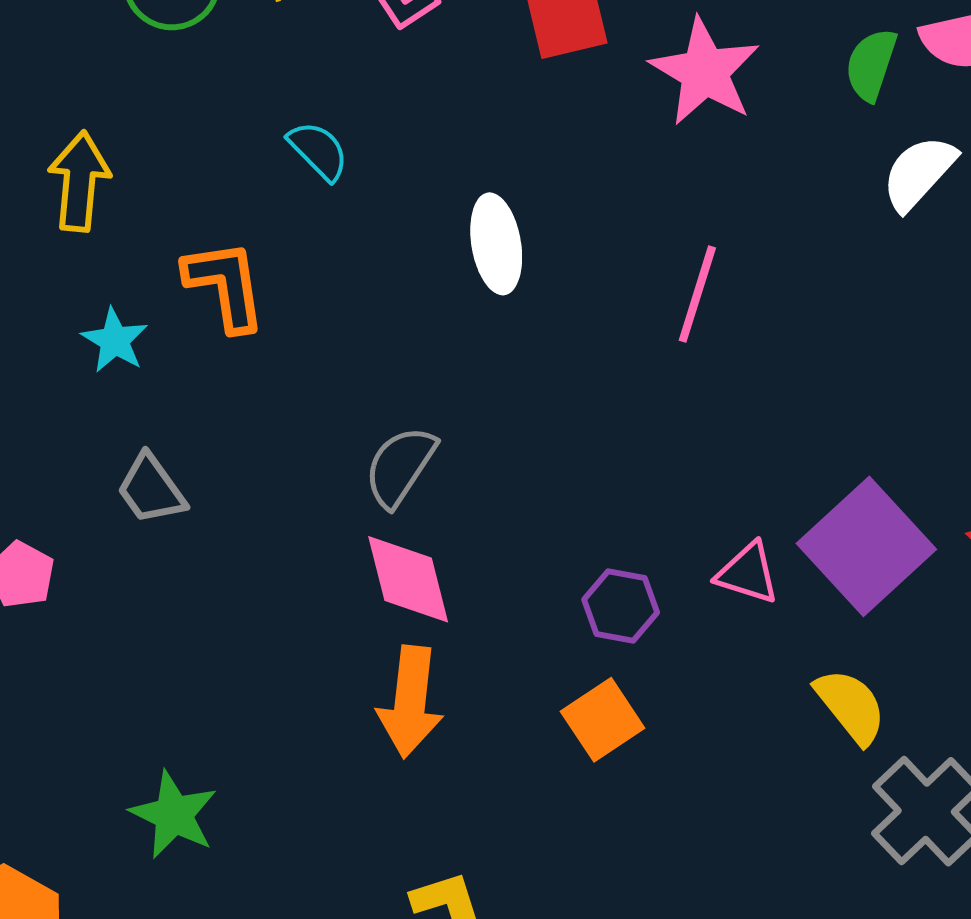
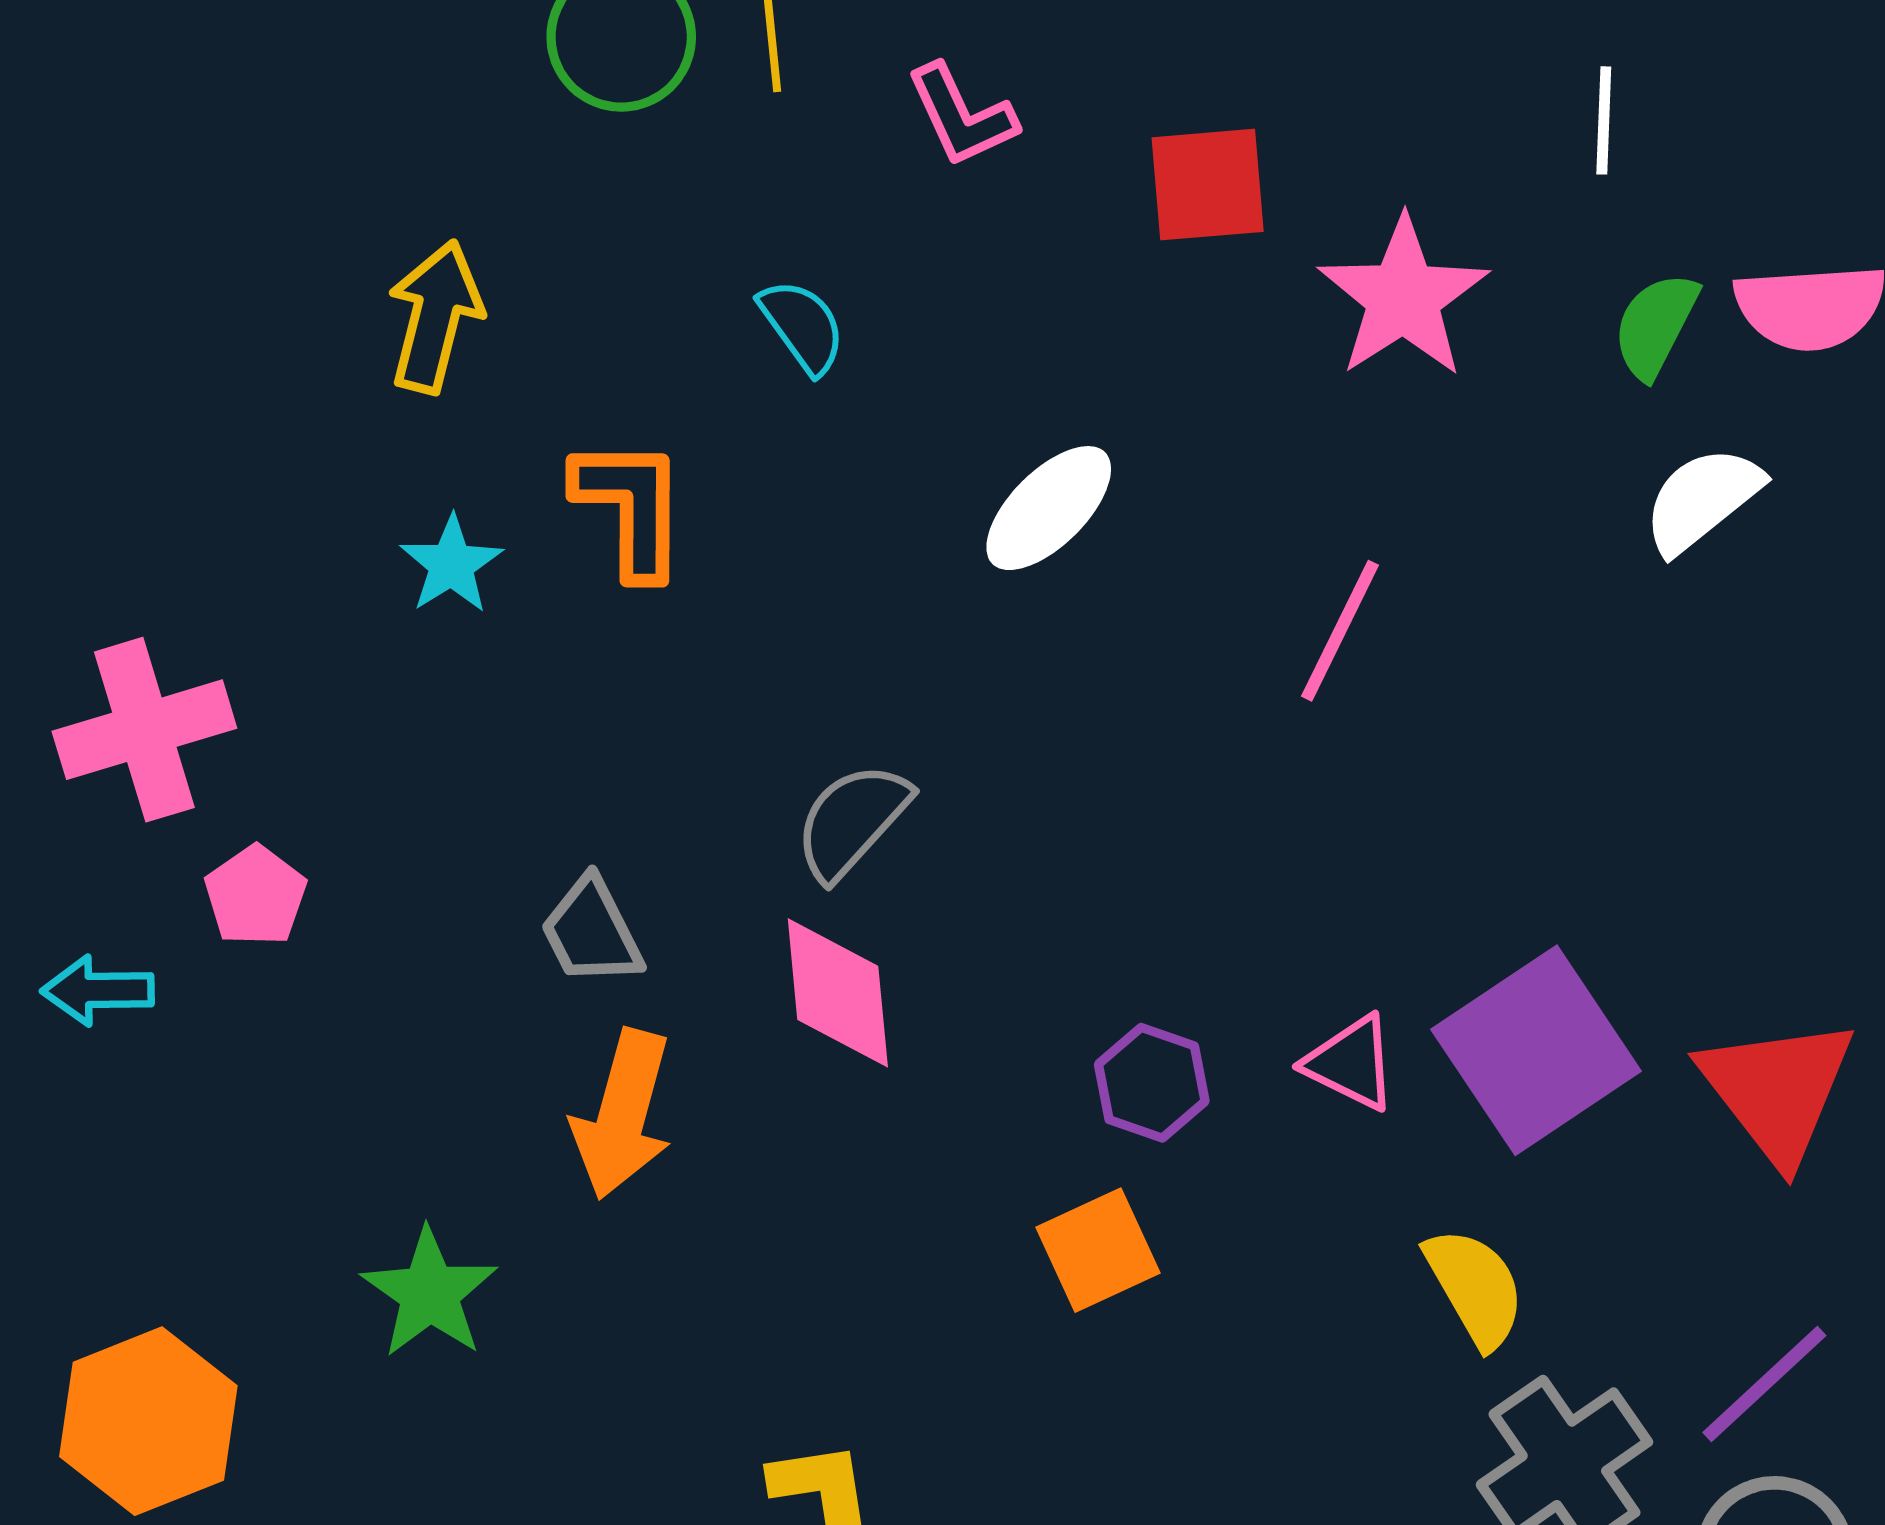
white ellipse: (496, 244) -> (1049, 508), turned 46
gray trapezoid: (151, 489) -> (591, 932), moved
orange arrow: (410, 702) -> (623, 1114), moved

